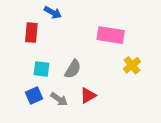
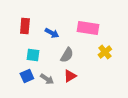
blue arrow: (53, 12) -> (52, 33), moved
gray semicircle: (73, 69) -> (67, 55), moved

